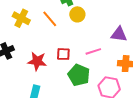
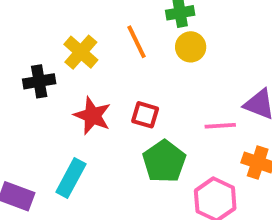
yellow cross: (21, 18) -> (81, 52), moved
pink line: (93, 51) -> (220, 126), moved

